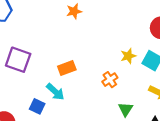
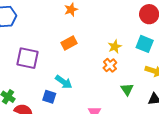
yellow star: (128, 56) -> (115, 47), moved
orange rectangle: (67, 68) -> (69, 43), moved

